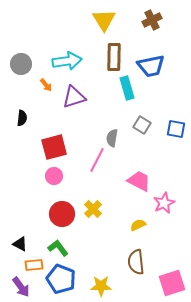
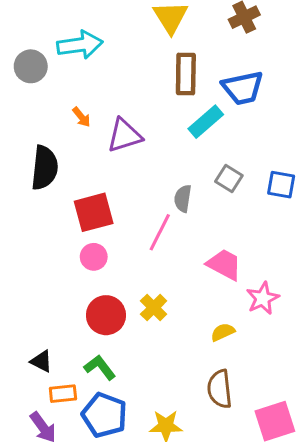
cyan arrow: (67, 61) -> (80, 45), moved
gray circle: (21, 64) -> (31, 66), moved
cyan rectangle: (127, 88) -> (206, 122), turned 65
black semicircle: (22, 118) -> (45, 168), size x1.8

